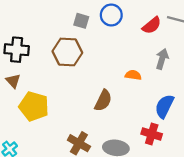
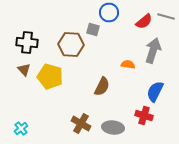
gray square: (81, 21) -> (93, 30), moved
gray arrow: (162, 59) -> (153, 50), size x1.4
yellow pentagon: (34, 106) -> (50, 76), moved

